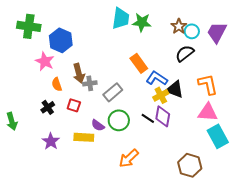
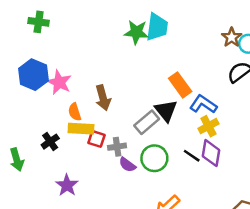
green star: (142, 22) -> (136, 32), moved
green cross: (29, 26) -> (39, 22), moved, size x0.7
blue hexagon: (61, 40) -> (33, 75), moved
gray cross: (90, 83) -> (117, 147), moved
black triangle: (175, 89) -> (166, 111), moved, turned 30
black cross: (48, 107) -> (50, 142), moved
yellow rectangle: (84, 137) -> (81, 129), moved

